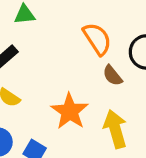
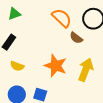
yellow arrow: (115, 129) -> (86, 70), turned 50

